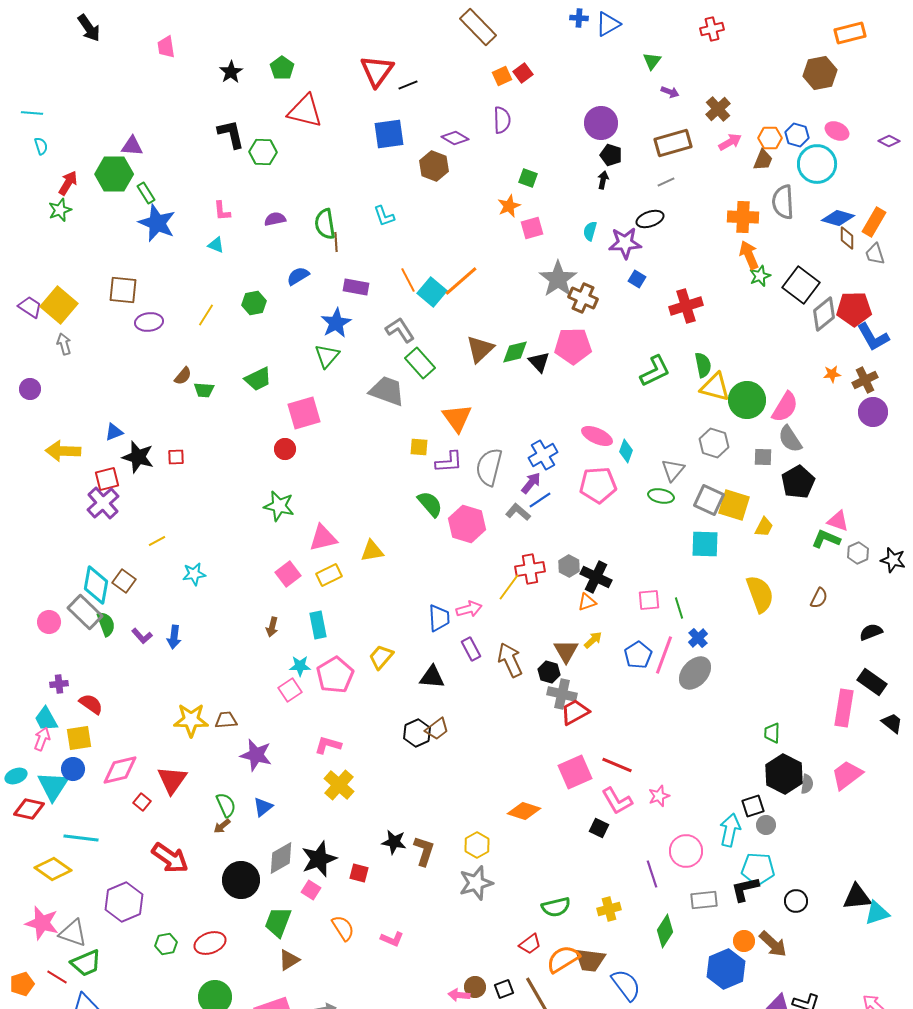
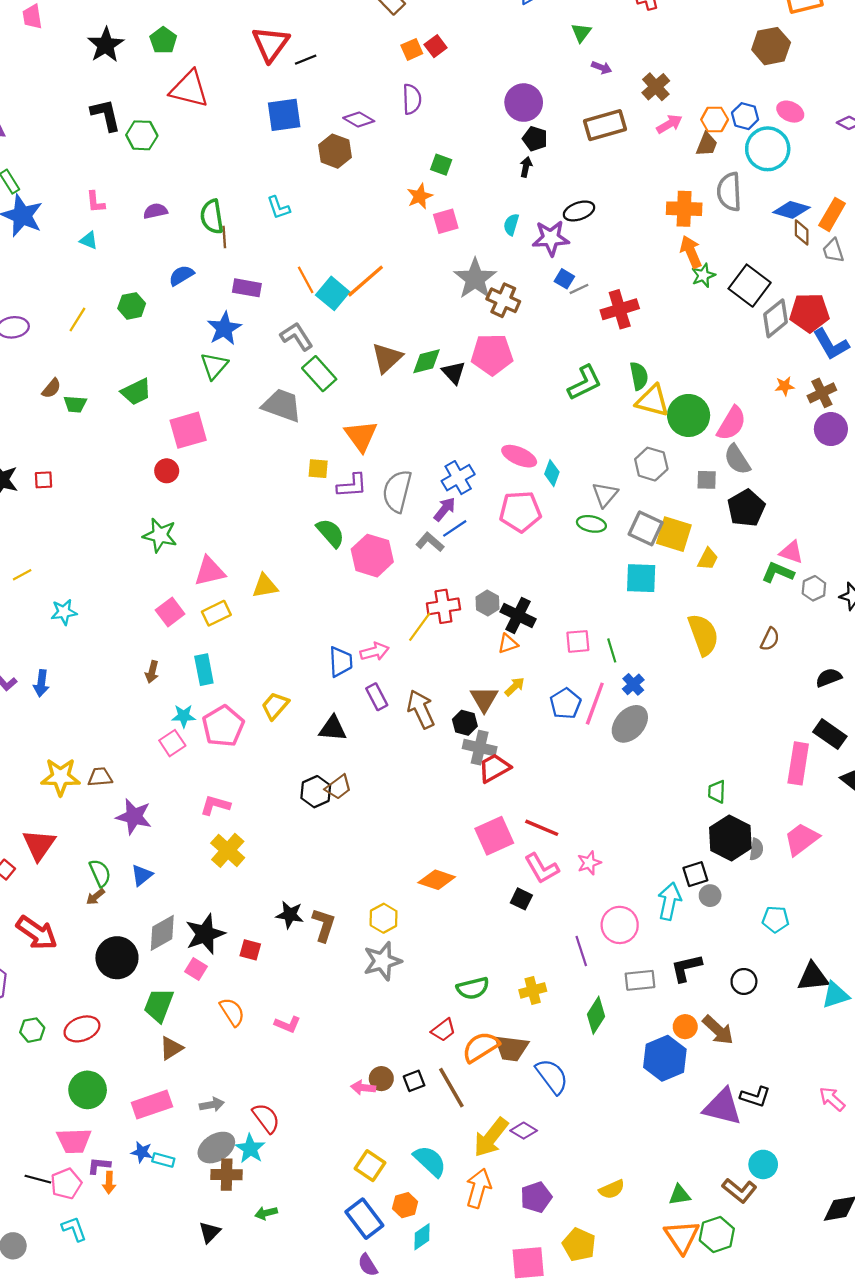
black star: (231, 72) -> (106, 45), size x1.4
gray line: (666, 182) -> (579, 289), moved
cyan pentagon: (758, 869) -> (776, 919), moved, size x0.7

